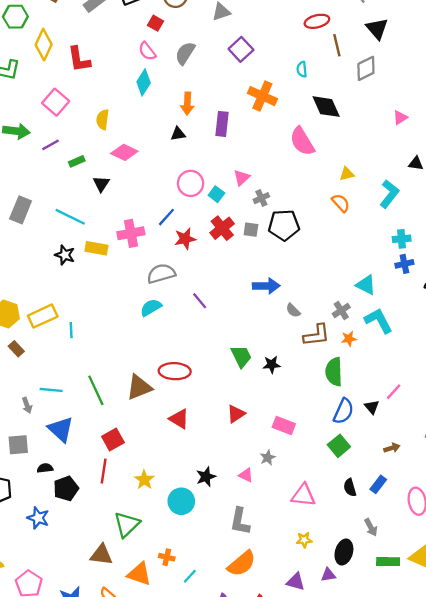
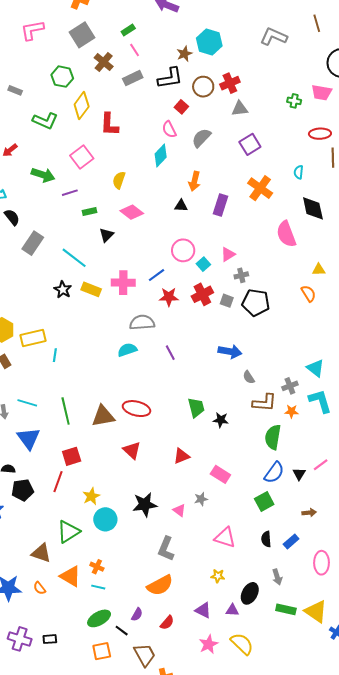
black star: (206, 477) -> (145, 505), size x1.4
cyan circle: (181, 501) -> (105, 519), moved
cyan line: (190, 576) -> (98, 587), moved, turned 48

